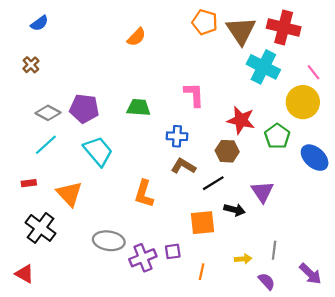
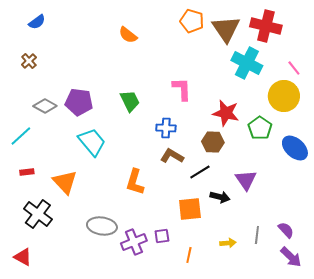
orange semicircle: (136, 37) -> (128, 35), turned 84
green trapezoid: (139, 107) -> (130, 101), turned 60
cyan line: (46, 145) -> (21, 136), moved
purple semicircle: (267, 281) -> (286, 230), moved

